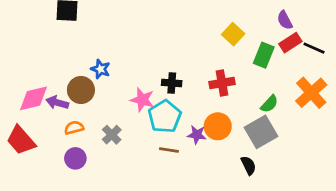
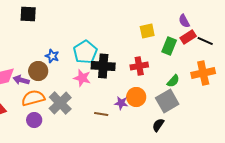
yellow square: (233, 34) -> (147, 31), turned 35
black cross: (172, 83) -> (103, 66), size x1.6
orange cross: (311, 93) -> (203, 73), turned 30
cyan pentagon: (165, 117) -> (85, 52), moved
orange semicircle: (74, 128) -> (33, 98), size x1.6
gray cross: (112, 135) -> (60, 103), size x1.6
black semicircle: (248, 165) -> (158, 125), turned -120

